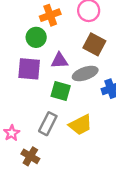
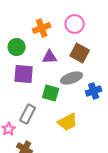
green circle: (36, 37) -> (17, 47), moved
purple triangle: (59, 61) -> (50, 57), moved
gray rectangle: (48, 124) -> (28, 114), moved

